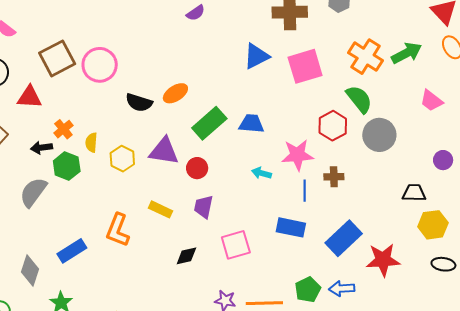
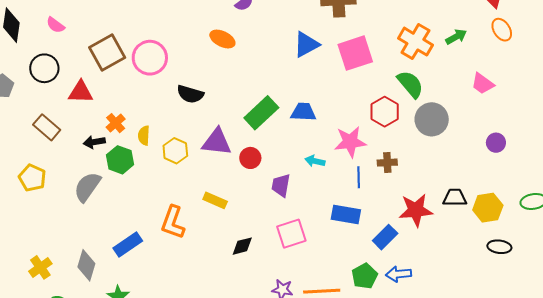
green arrow: (406, 53) -> (456, 37), size x0.7
orange ellipse: (175, 93) -> (222, 39), moved, turned 60
black trapezoid: (414, 193) -> (455, 198), moved
purple trapezoid: (203, 207) -> (281, 185), moved
blue rectangle: (344, 238) -> (385, 237), moved, size x0.7
red star: (383, 260) -> (416, 210), moved

